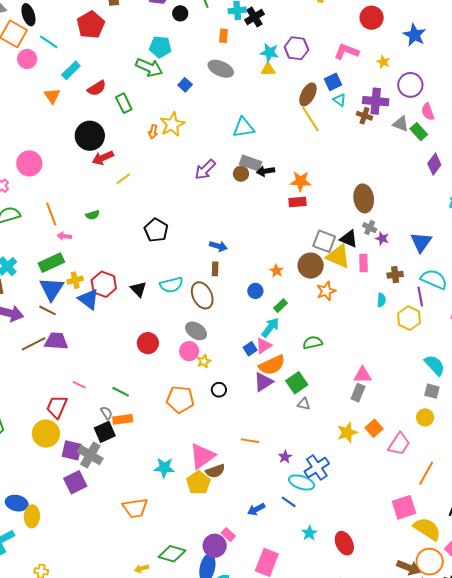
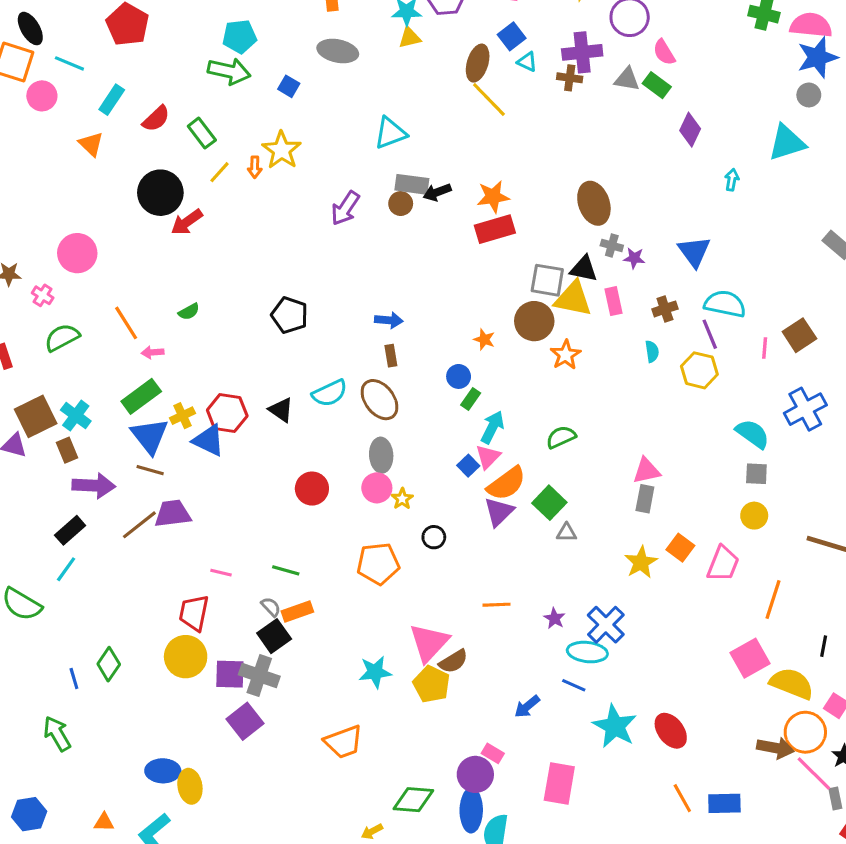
yellow line: (123, 179) -> (219, 172), moved
red rectangle: (297, 202) -> (495, 229), size x1.4
green rectangle: (281, 306) -> (471, 399), moved
gray ellipse: (196, 331) -> (381, 455), turned 65
cyan star: (309, 533) -> (615, 726), size x1.8

